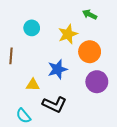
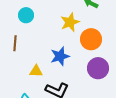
cyan circle: (32, 28) -> (26, 15), moved

